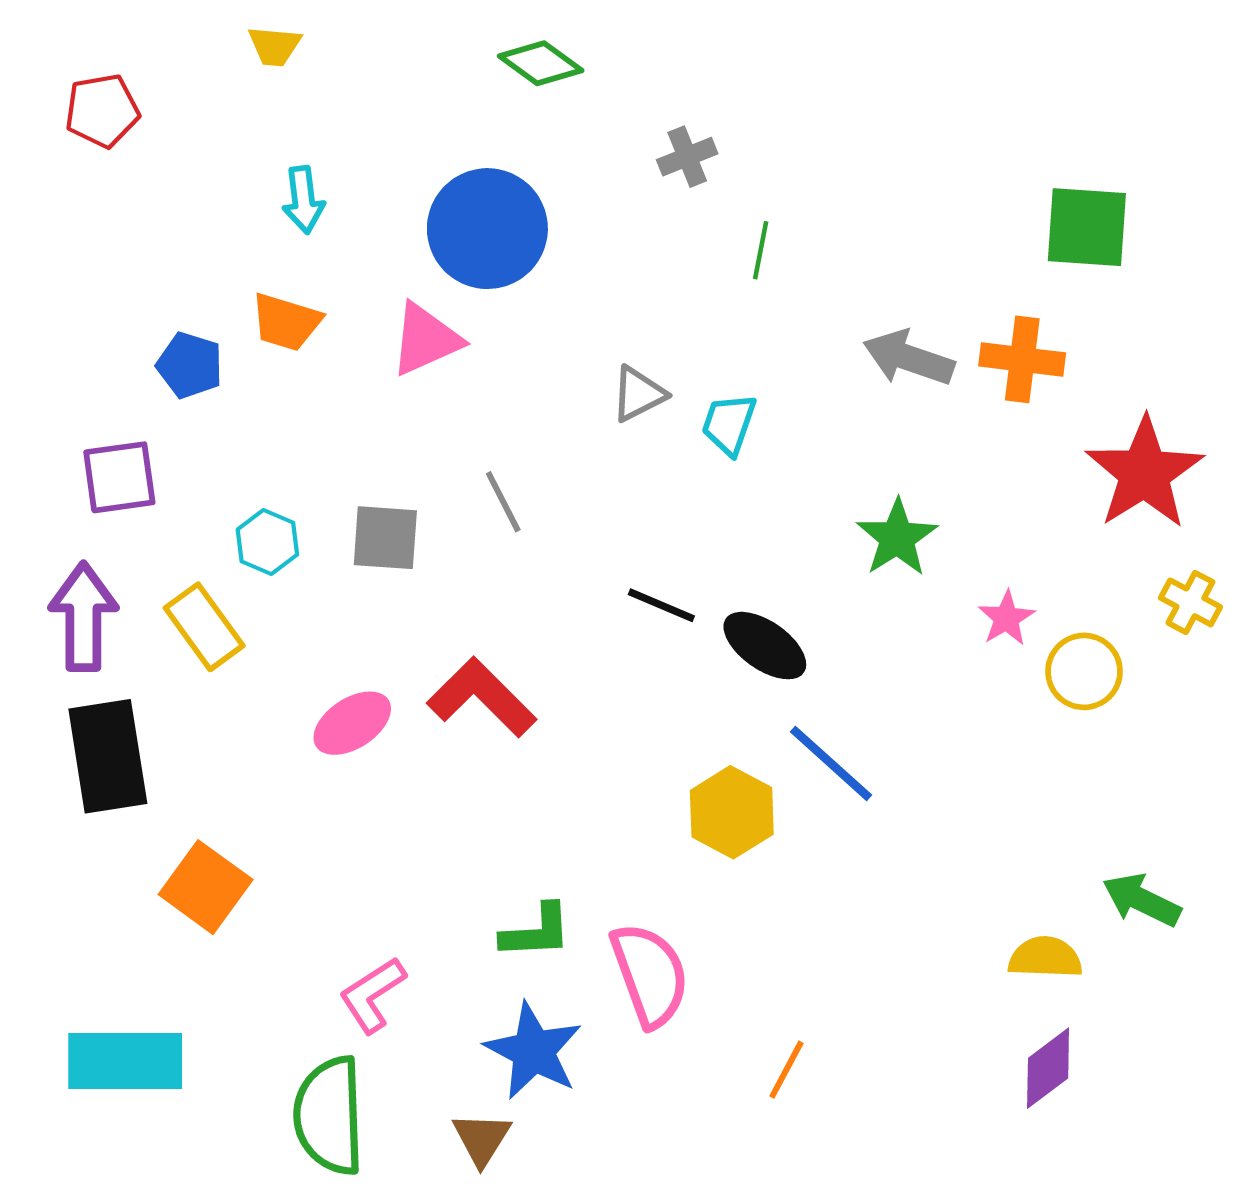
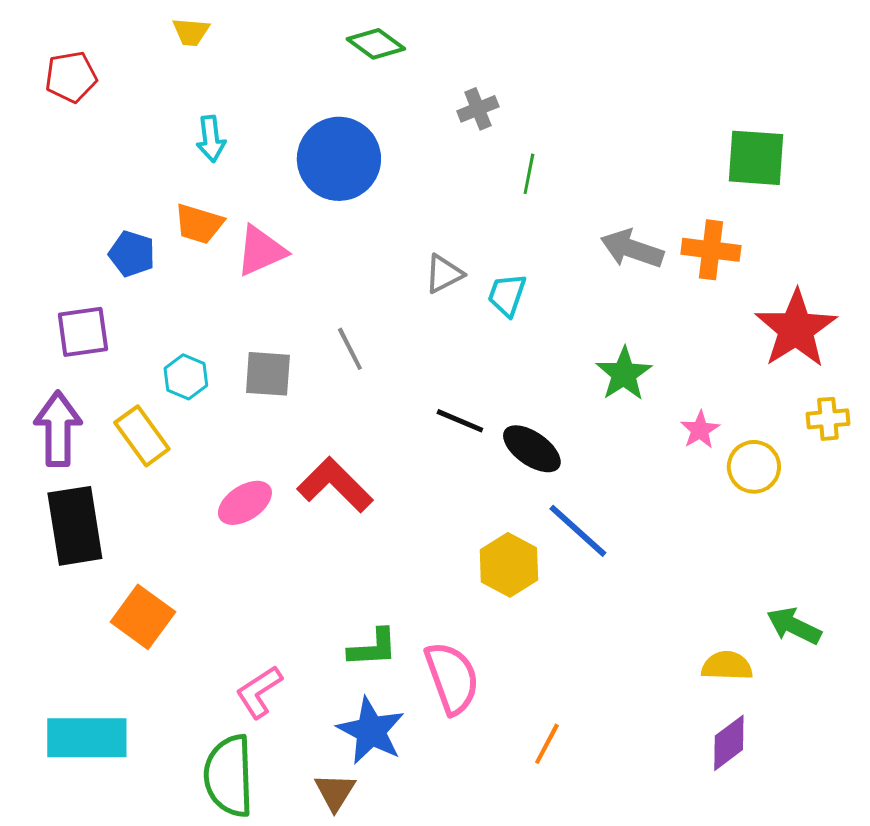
pink triangle: (426, 339) -> (261, 251), moved
yellow cross: (1190, 602) -> (828, 419), turned -33

